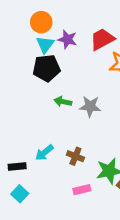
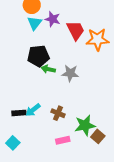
red trapezoid: (102, 39) -> (76, 30), moved, turned 90
black pentagon: (46, 68) -> (38, 56), moved
black rectangle: (17, 166) -> (19, 113), moved

